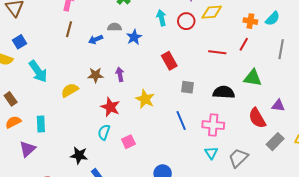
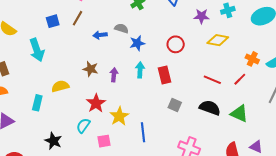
cyan arrow: (161, 18) -> (140, 70), moved
red circle: (186, 21) -> (176, 44), moved
blue square: (19, 42) -> (53, 21), moved
yellow semicircle: (70, 90) -> (60, 86), moved
black semicircle: (224, 92) -> (210, 108), moved
yellow star: (145, 99) -> (119, 116), moved
blue line: (181, 120) -> (143, 132), moved
cyan rectangle: (41, 124) -> (37, 103), moved

